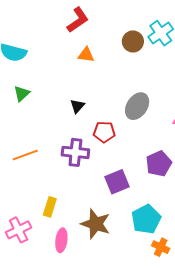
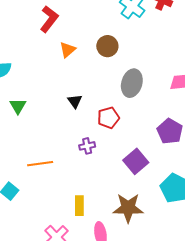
brown circle: (133, 41) -> (107, 46), moved
orange triangle: (86, 55) -> (68, 50), turned -30
purple cross: (75, 152) -> (87, 146), size x0.6
orange line: (25, 155) -> (40, 164), turned 30

